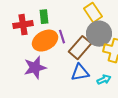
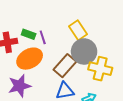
green rectangle: (44, 17) -> (29, 34), turned -64
purple line: (62, 37) -> (43, 37), moved

